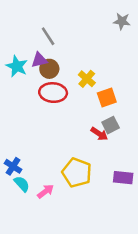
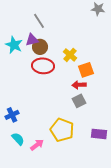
gray square: (111, 125) -> (79, 101), moved
red arrow: (99, 134) -> (79, 85), moved, turned 144
blue cross: (13, 166) -> (12, 115), moved, turned 32

